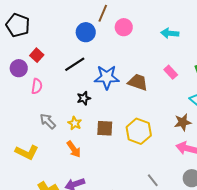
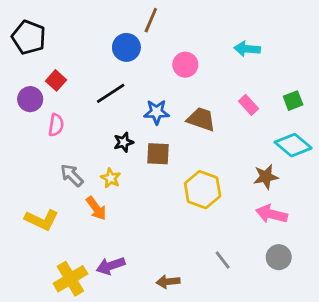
pink circle: (124, 27) -> (185, 65), moved
blue star: (107, 77) -> (157, 112), size x0.7
brown square: (105, 128) -> (158, 154), moved
orange arrow: (74, 149) -> (96, 208), moved

